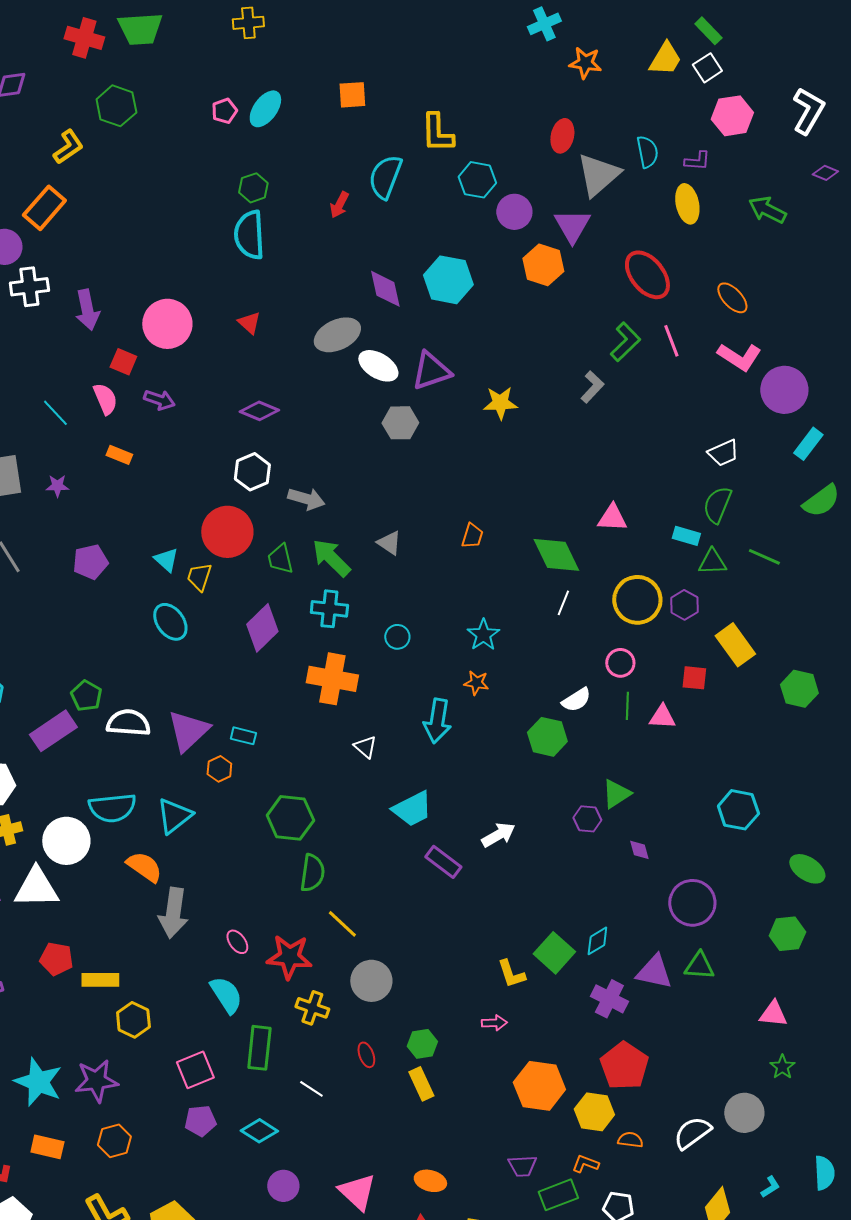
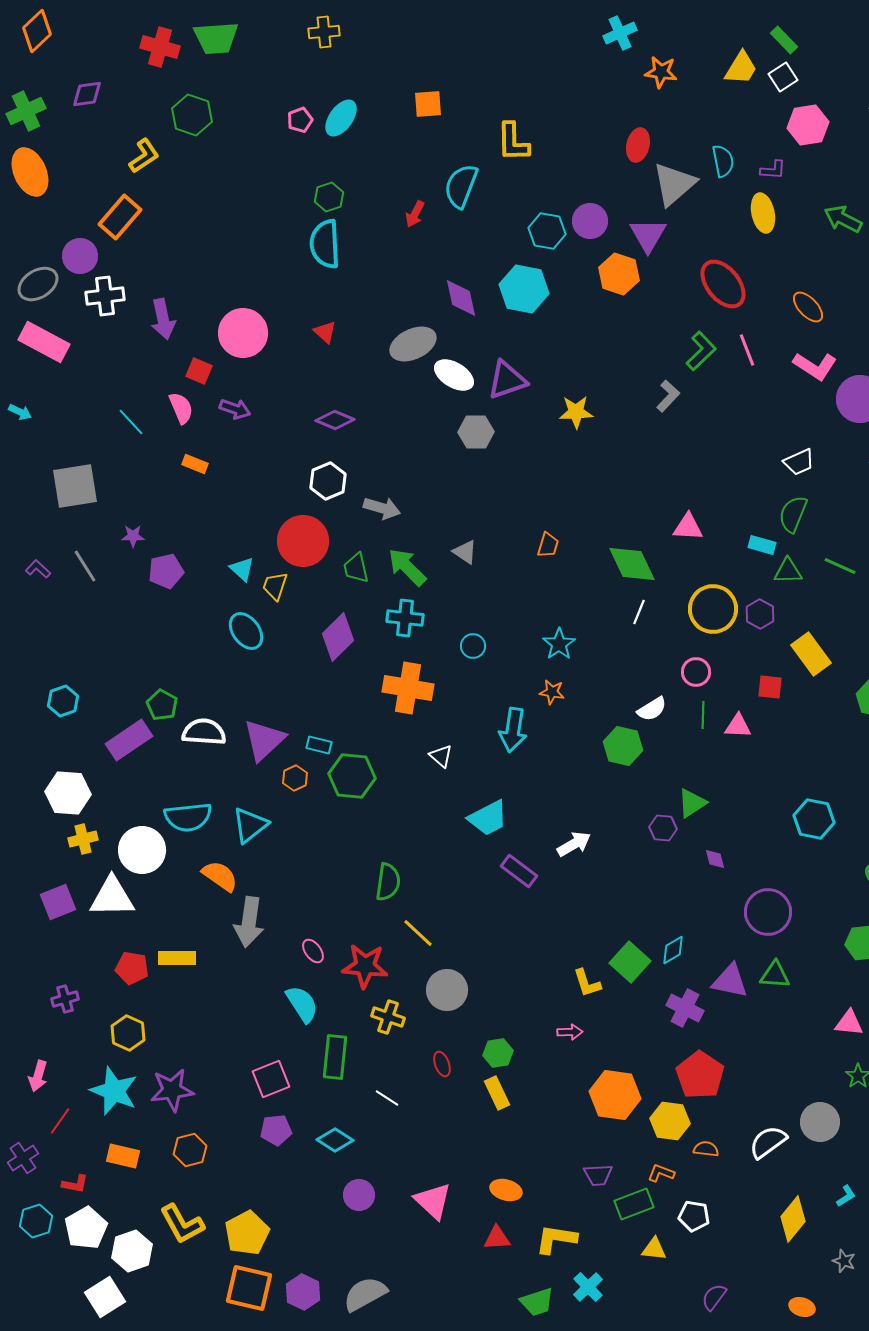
cyan hexagon: (477, 180) -> (547, 231), moved
purple star: (57, 486) -> (133, 536), moved
green hexagon: (290, 818) -> (352, 776), moved
yellow rectangle: (100, 980) -> (177, 958), moved
yellow hexagon: (133, 1020) -> (128, 1033), moved

